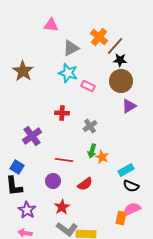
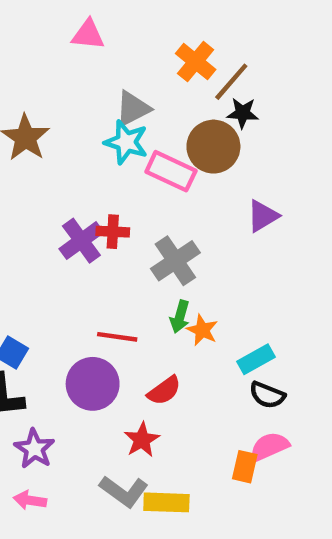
gray triangle: (71, 48) -> (133, 109), moved
brown circle: (121, 81) -> (213, 147), moved
pink rectangle: (88, 86) -> (171, 171), size x1.5
gray cross: (90, 126) -> (175, 261), size x1.5
purple cross: (32, 136) -> (81, 241), moved
purple circle: (53, 181) -> (93, 384), size x1.5
red star: (62, 207) -> (142, 440), moved

